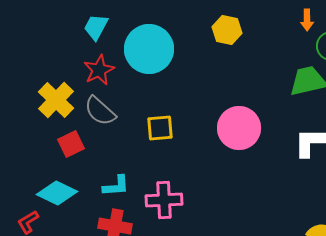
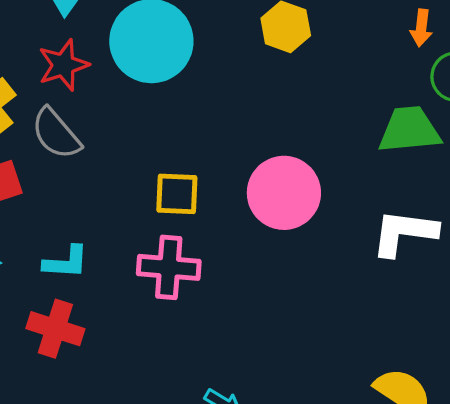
yellow square: (160, 128) -> (177, 194), moved
pink cross: (164, 200) -> (169, 267), moved

